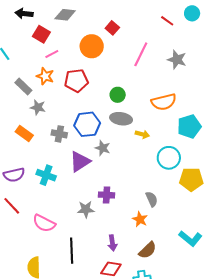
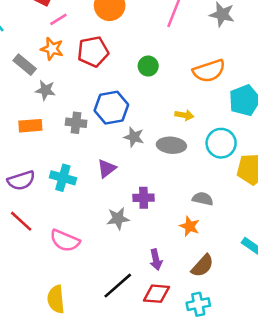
gray ellipse: (121, 119) -> (171, 145), moved
orange rectangle: (24, 134) -> (30, 126), turned -36
purple triangle: (80, 161) -> (107, 168), moved, size x0.7
gray semicircle: (152, 199) -> (203, 199), turned -49
black line: (72, 251) -> (118, 286), moved, turned 55

